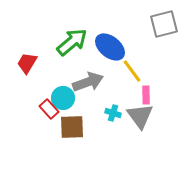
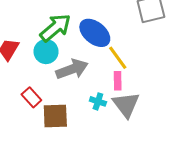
pink rectangle: (146, 95) -> (118, 81), moved
cyan circle: (63, 98) -> (46, 52), moved

